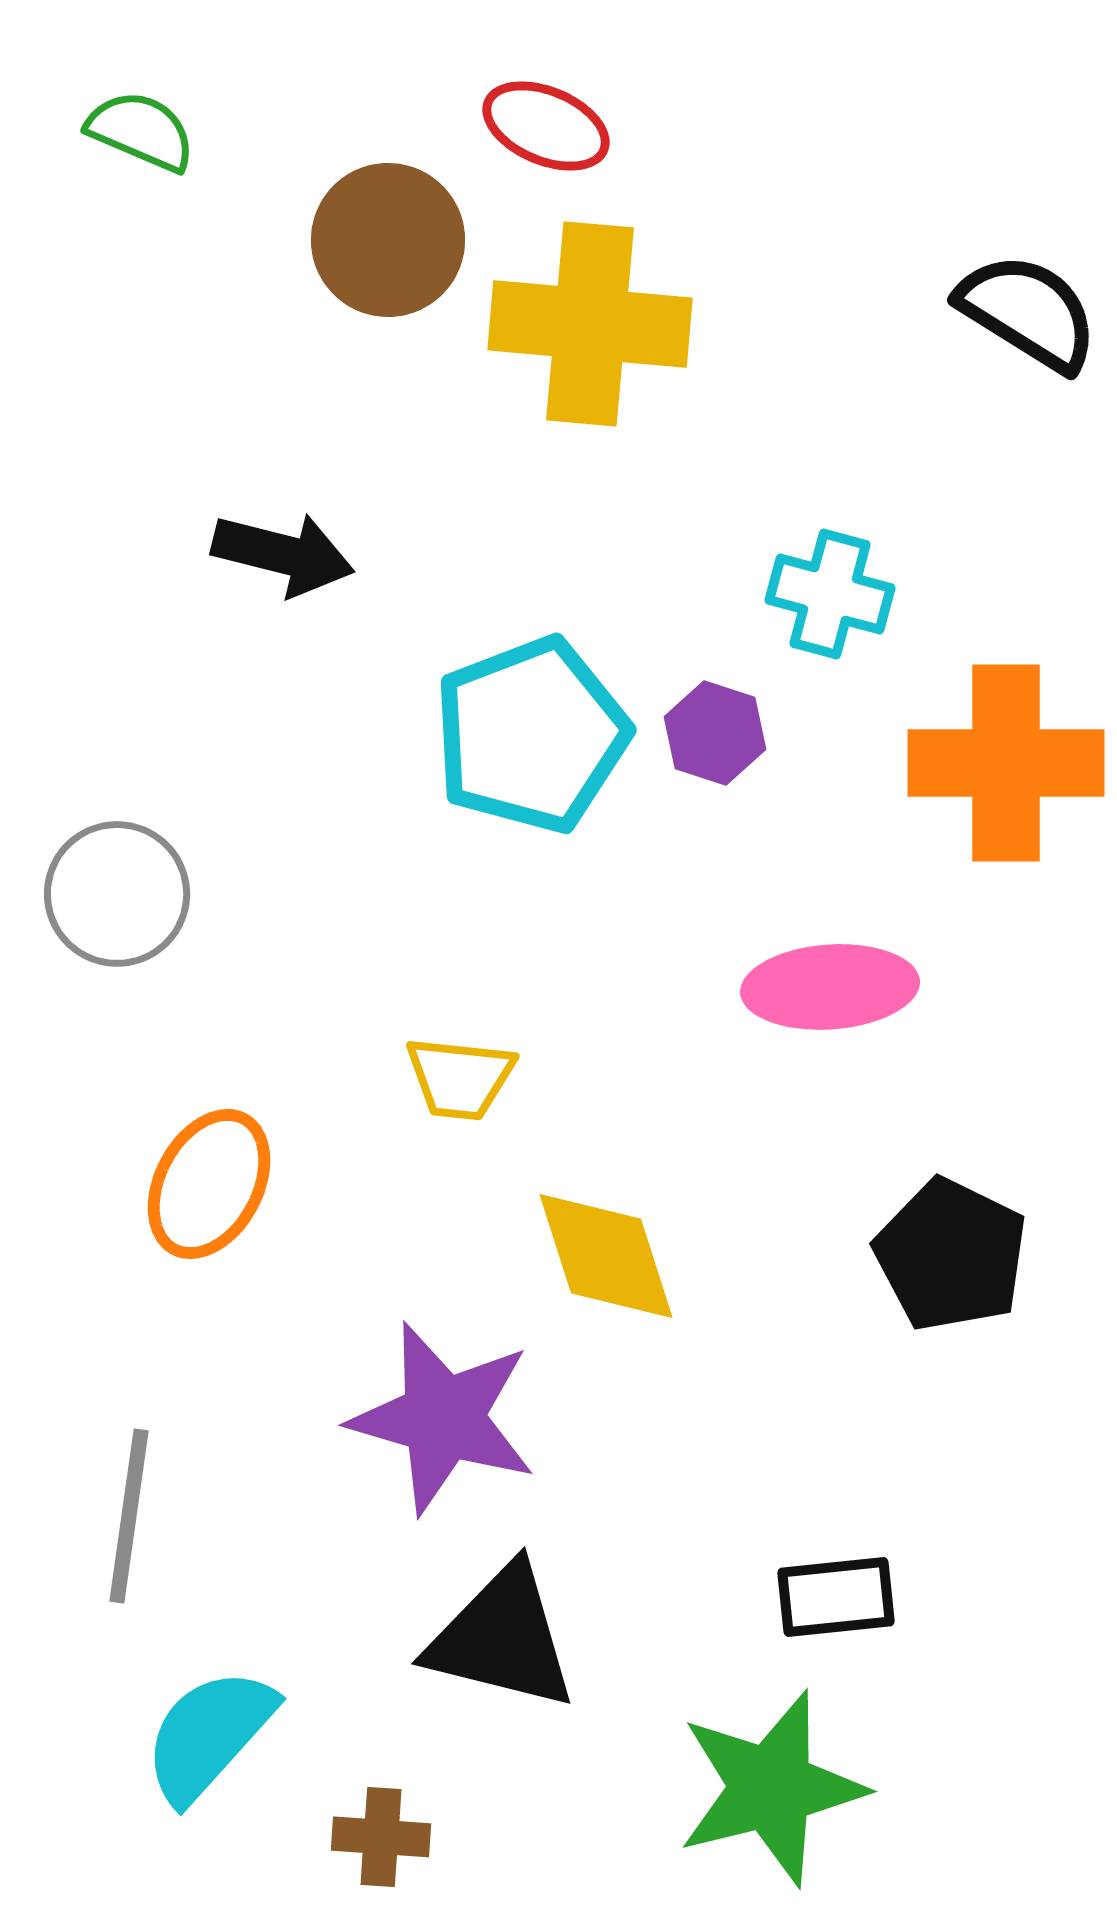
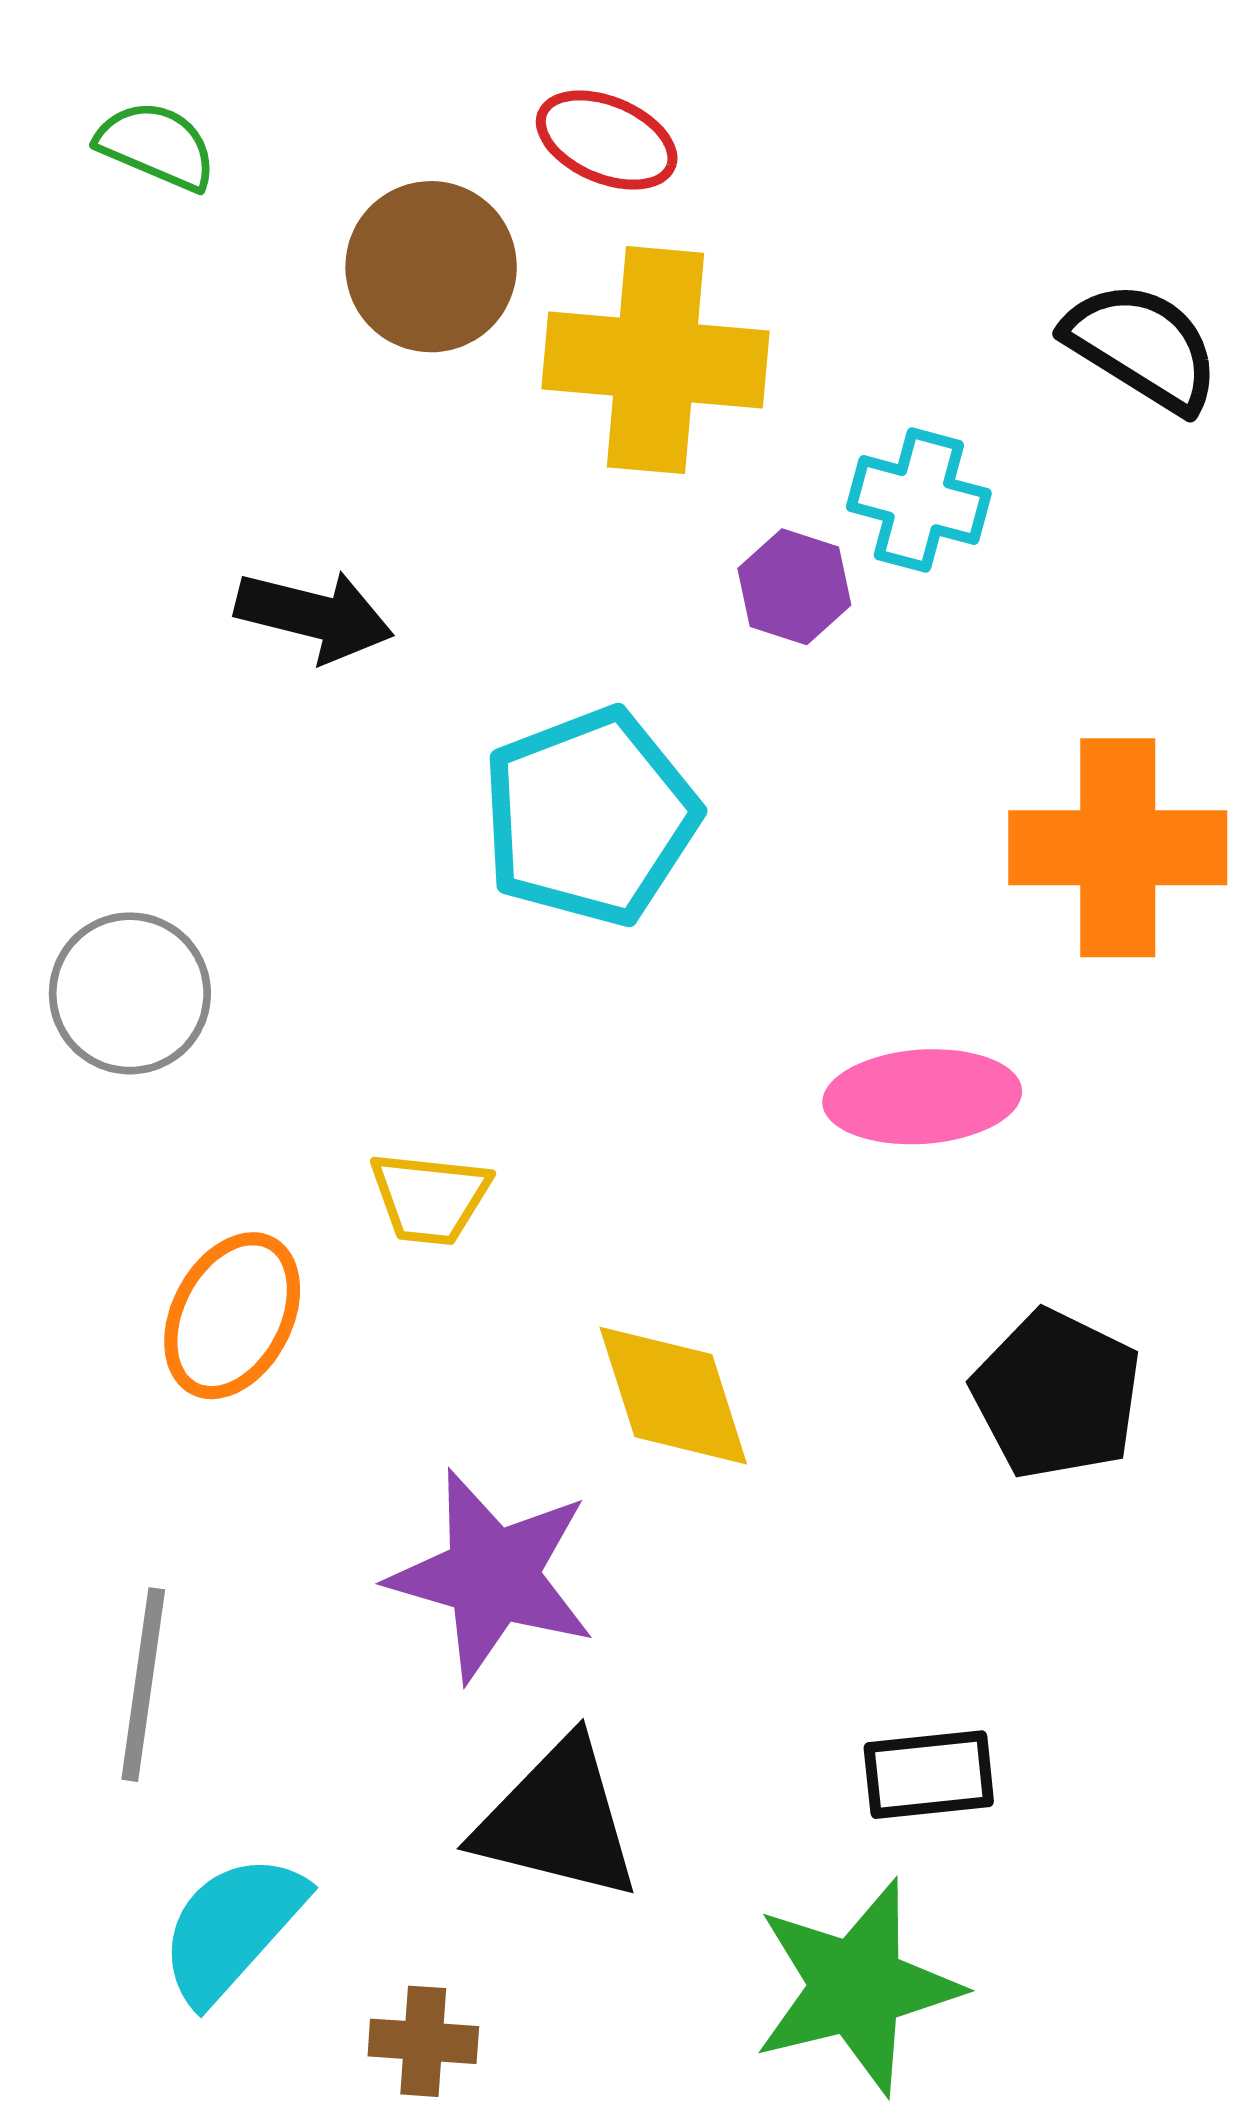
cyan cross: (830, 594) -> (919, 500), moved
purple hexagon: (715, 733) -> (794, 587), moved
yellow trapezoid: (460, 1078) -> (430, 1198), moved

